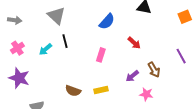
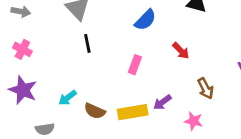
pink cross: (17, 48) -> (22, 49), turned -32
cyan arrow: (45, 49) -> (68, 98), moved
purple arrow: (132, 76) -> (162, 102), moved
yellow rectangle: (101, 90) -> (133, 112), size x1.5

